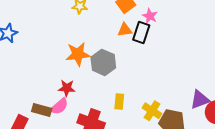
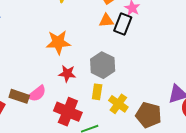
gray hexagon: (103, 62) -> (103, 65), moved
red star: (67, 88) -> (67, 74), moved
yellow cross: (152, 111) -> (118, 104), moved

